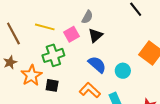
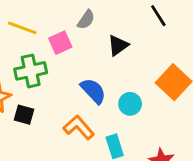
black triangle: (95, 35) -> (118, 45), moved

